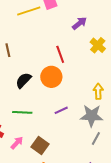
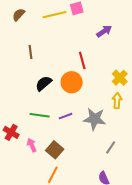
yellow cross: (98, 45) -> (120, 78), moved
purple line: (61, 110) -> (66, 116), moved
gray star: (92, 116) -> (95, 119), moved
pink arrow: (17, 143) -> (32, 145), turned -72

